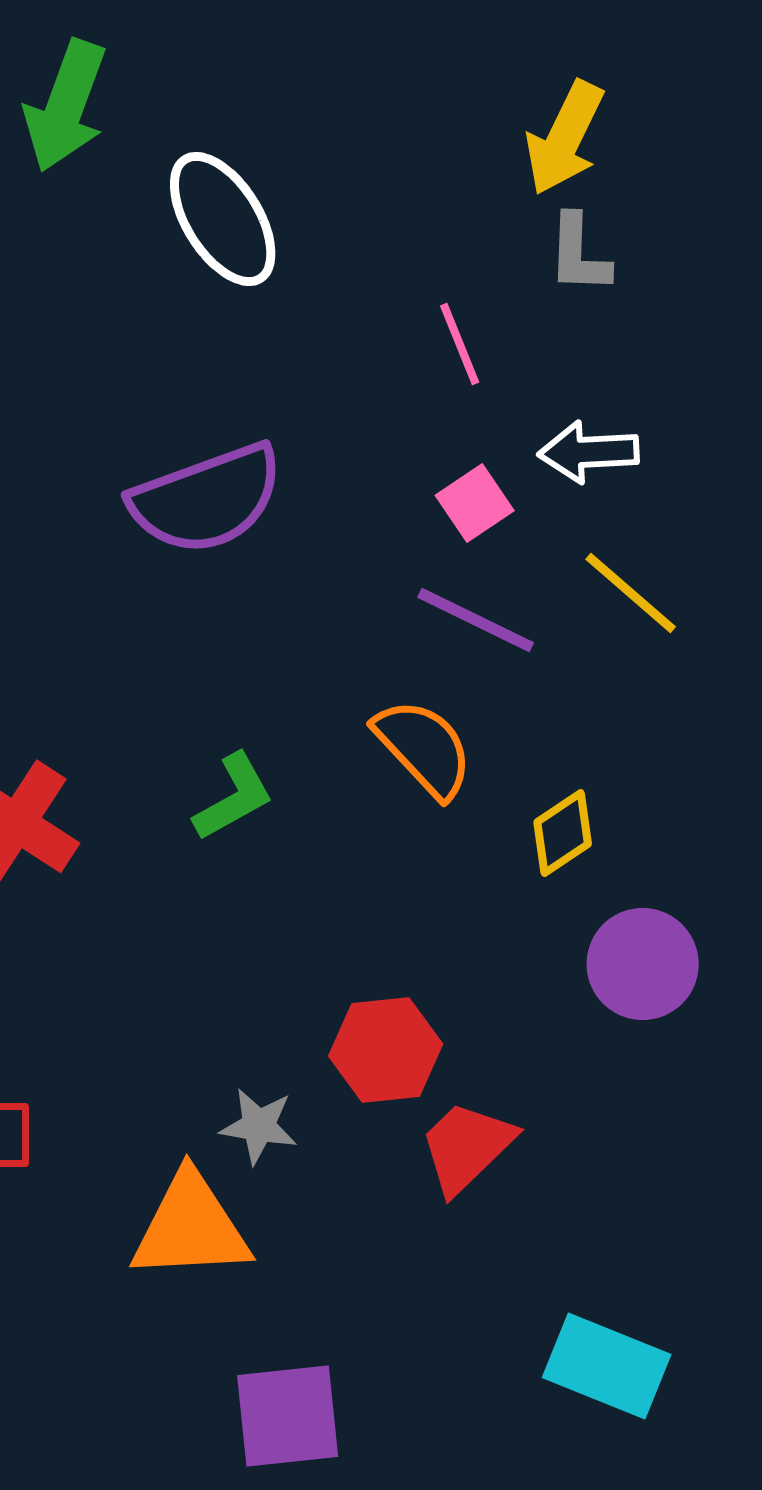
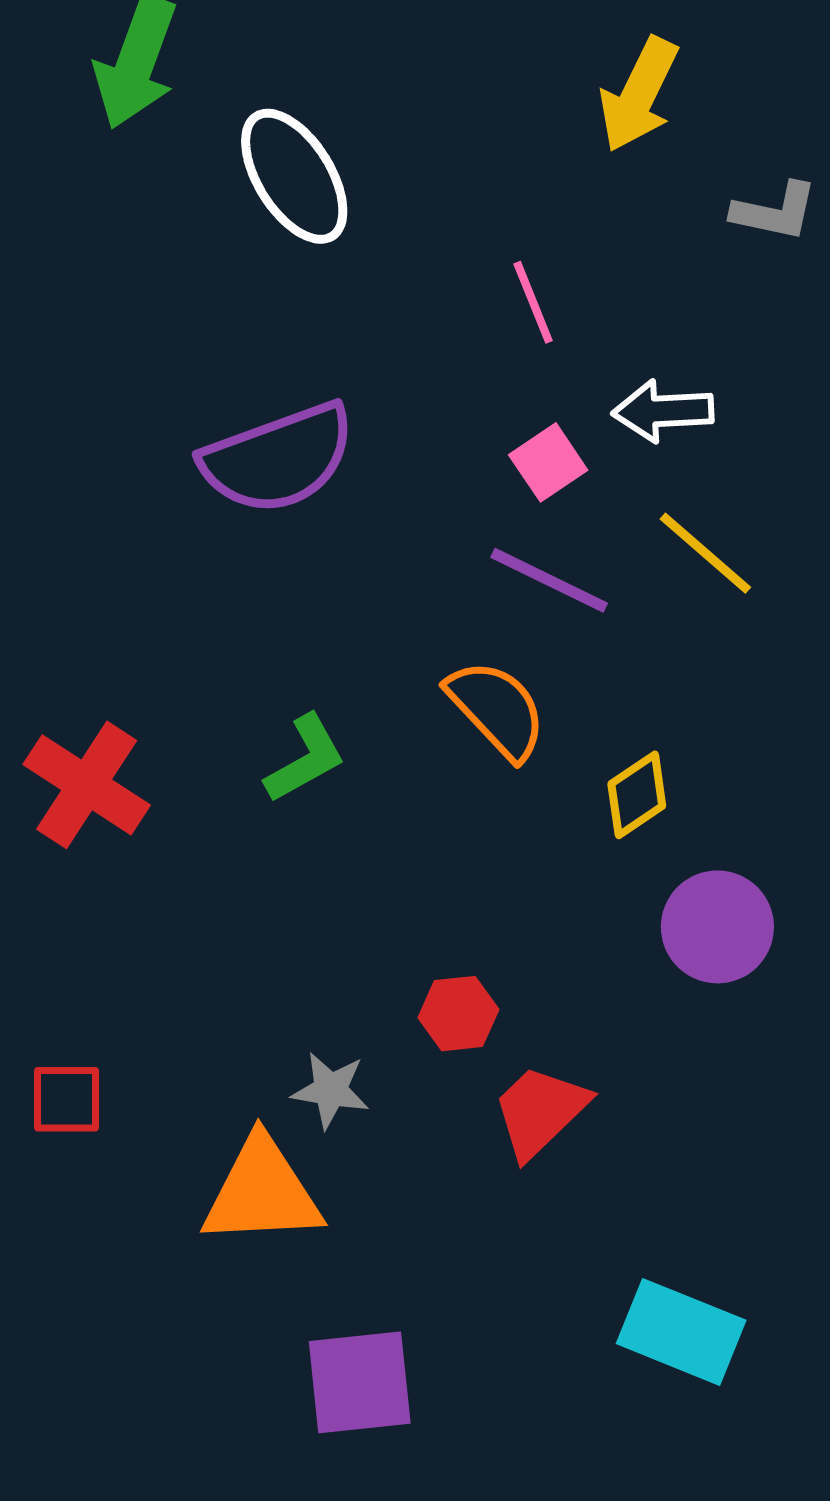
gray L-shape: (579, 254) -> (775, 212), moved, turned -80
red hexagon: (386, 1050) -> (458, 1014), size x0.7

